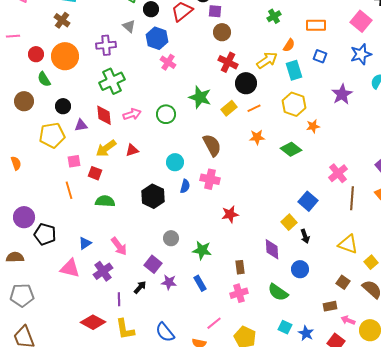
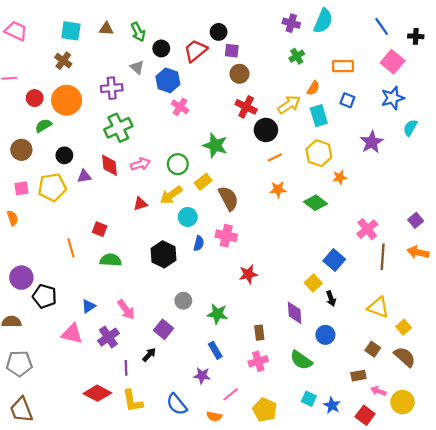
green semicircle: (44, 79) -> (43, 126), turned 91
yellow rectangle: (229, 108) -> (203, 182), moved
yellow arrow: (106, 148) -> (171, 195), moved
pink square: (74, 161) -> (21, 188), moved
purple star: (169, 282) -> (202, 376), moved

